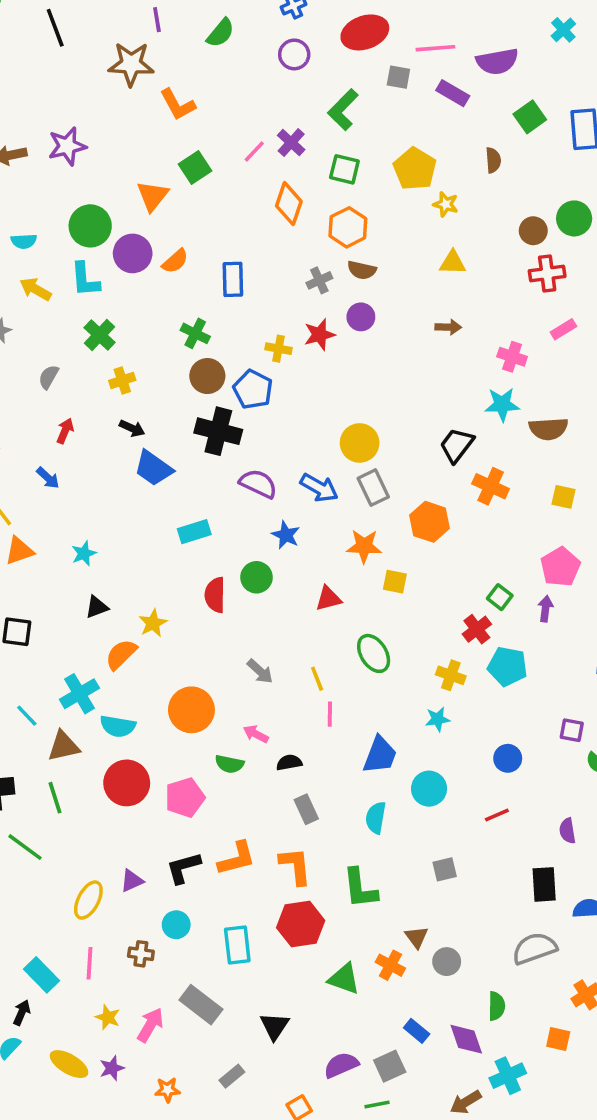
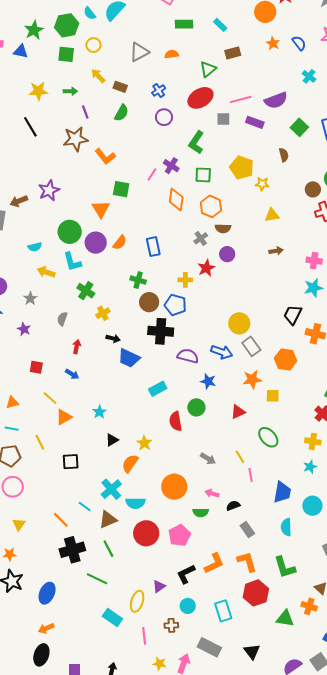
green square: (195, 168) -> (121, 189), turned -36
cyan rectangle: (42, 975) -> (112, 618), moved

